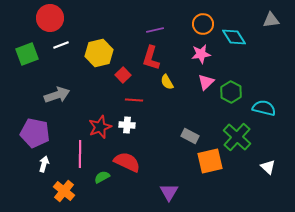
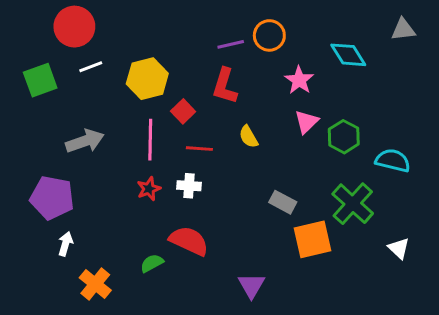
orange circle: (203, 24) -> (269, 35), moved
pink star: (201, 54) -> (299, 80), turned -30
yellow semicircle: (167, 82) -> (249, 137), moved
red star: (100, 127) -> (149, 189), size x0.7
pink line: (80, 154) -> (150, 140), moved

